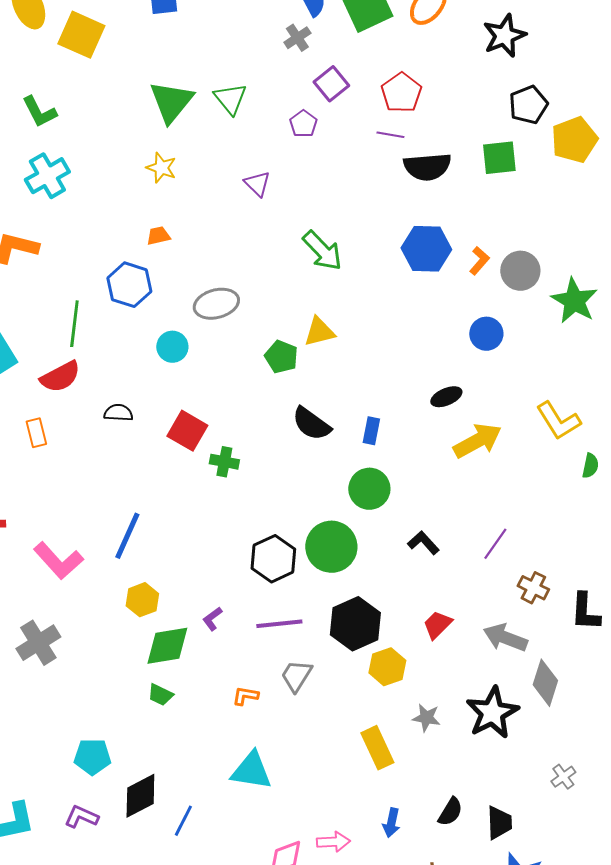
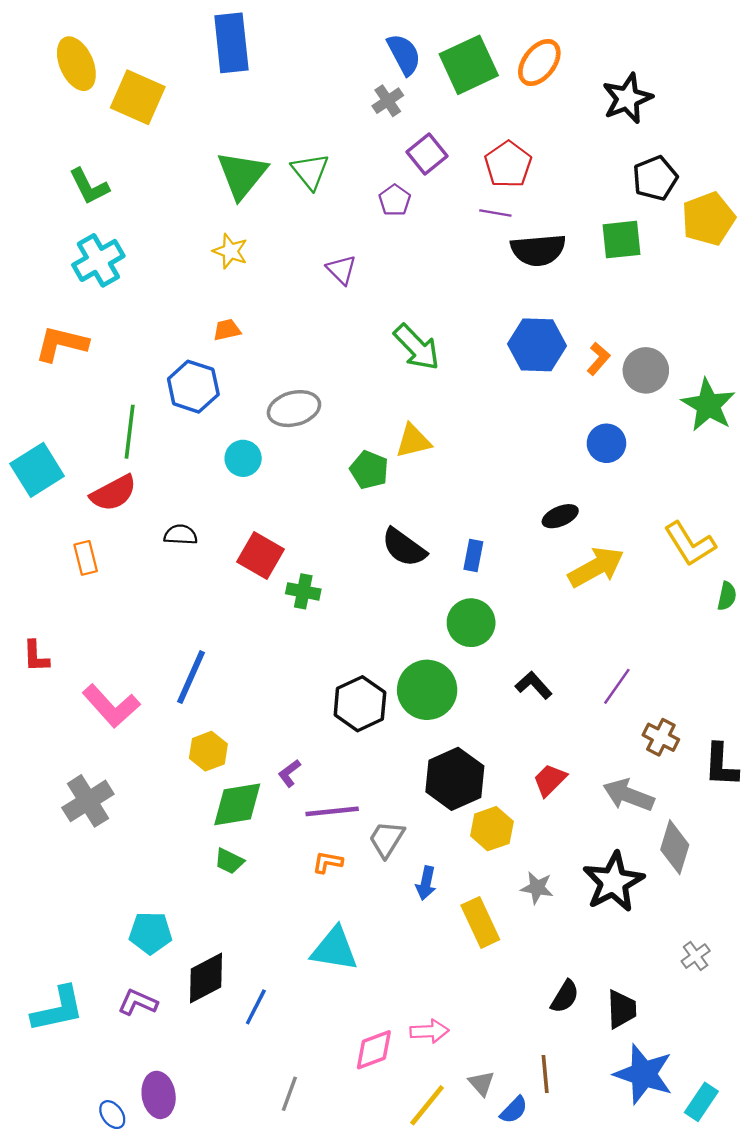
purple line: (279, 624) -> (332, 811), moved
blue arrow: (391, 823) -> (426, 883), moved

